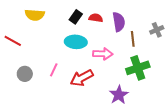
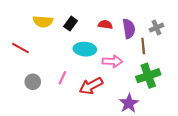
black rectangle: (76, 17) -> (71, 24), moved
gray cross: (157, 30) -> (156, 28), moved

